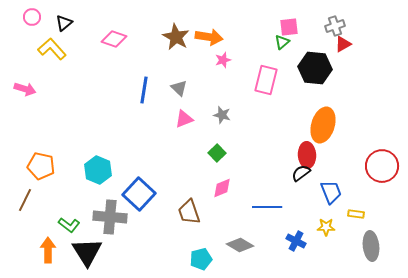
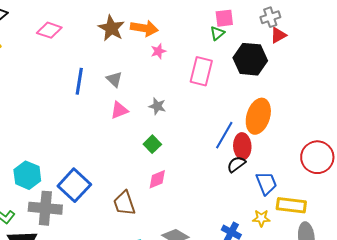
cyan hexagon: (98, 170) -> (27, 175), moved
blue line: (267, 207) -> (224, 135), moved, turned -60
yellow rectangle: (356, 214) -> (291, 205), size x1.8

